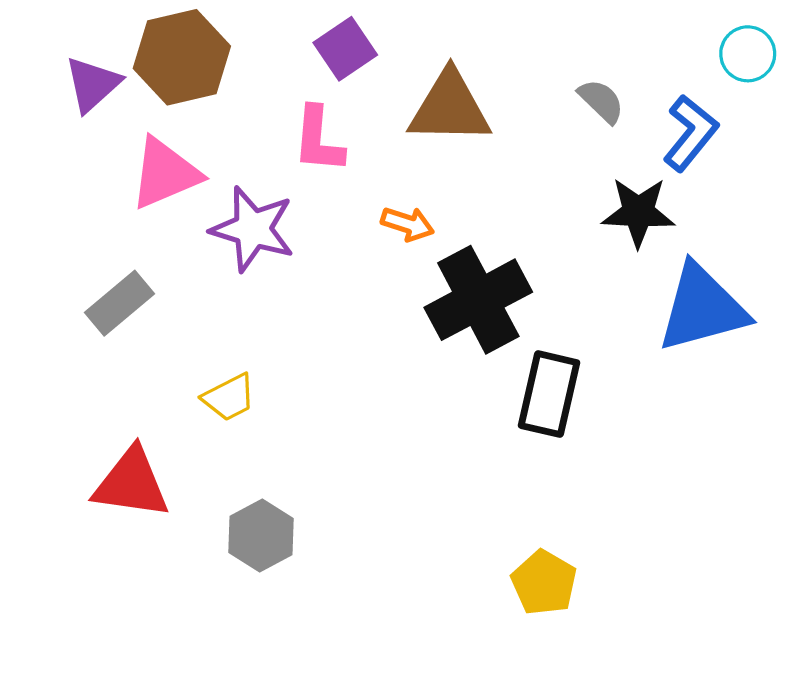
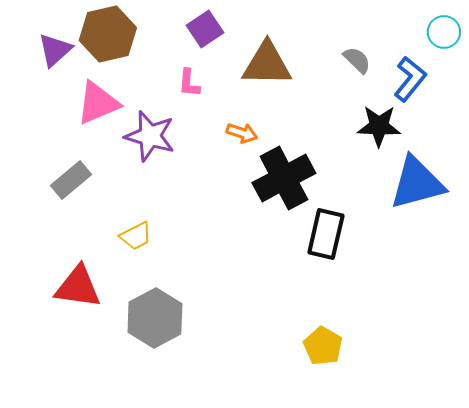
pink L-shape: (318, 140) -> (189, 83), size x0.7
gray hexagon: (261, 535) -> (155, 318), size x1.4

